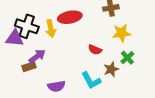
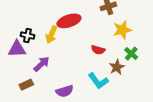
black cross: (27, 26) -> (27, 36), size x0.6
yellow arrow: (51, 28) -> (51, 35), turned 42
brown rectangle: (29, 67) -> (26, 85), moved

